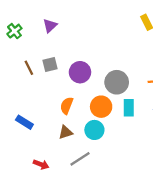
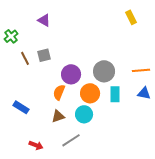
purple triangle: (50, 26) -> (44, 20), turned -48
green cross: (14, 31) -> (11, 36), moved
purple circle: (80, 72) -> (71, 74), moved

